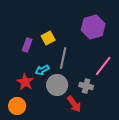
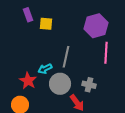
yellow square: (48, 38) -> (46, 24), moved, turned 32
purple rectangle: (27, 45) -> (28, 15), moved, turned -40
pink line: (103, 66) -> (106, 53), moved, turned -35

